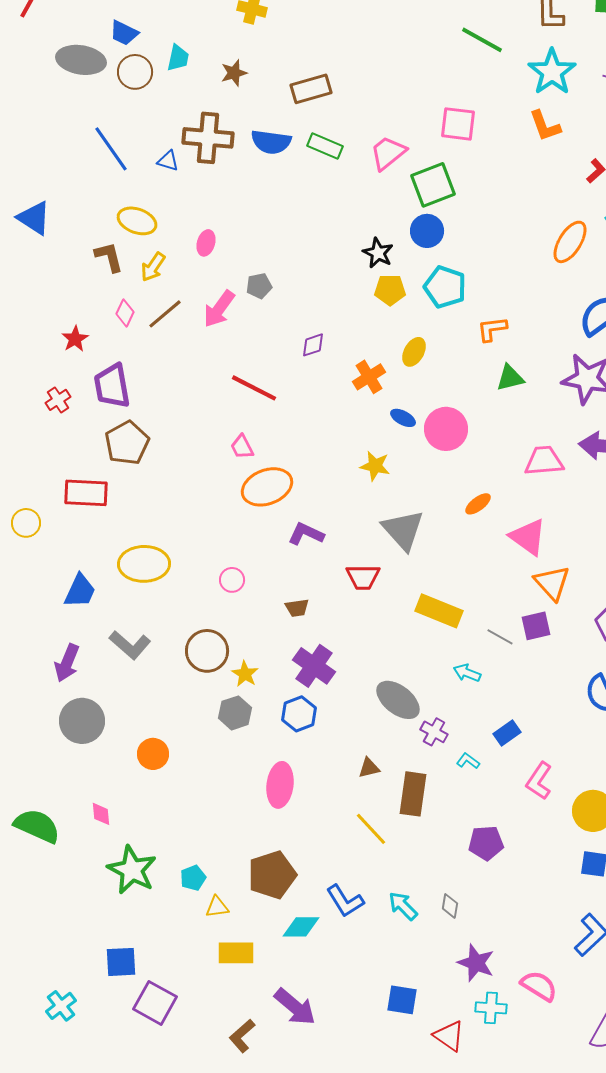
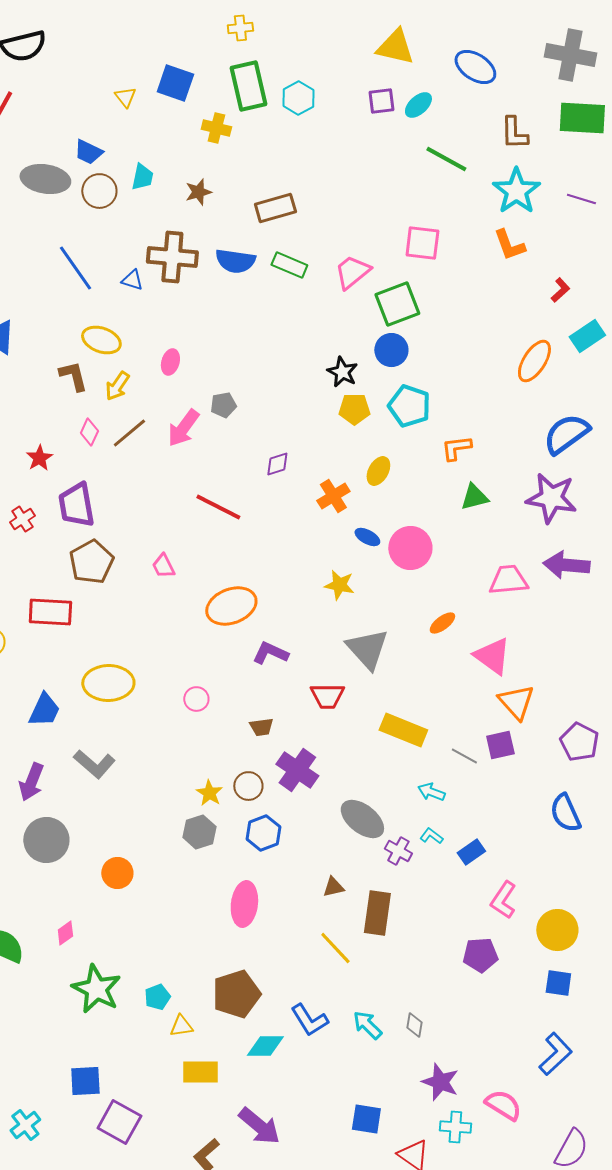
pink trapezoid: (242, 447) -> (163, 566), moved
brown circle: (207, 651) -> (248, 786), moved, size x0.7
purple cross: (314, 666) -> (297, 770), moved
cyan L-shape: (468, 761) -> (431, 836), moved
pink diamond: (101, 814) -> (65, 933), turned 60
purple pentagon: (486, 843) -> (480, 955), moved

